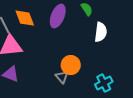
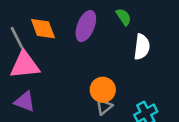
gray triangle: (62, 77) -> (104, 107), moved, turned 32

